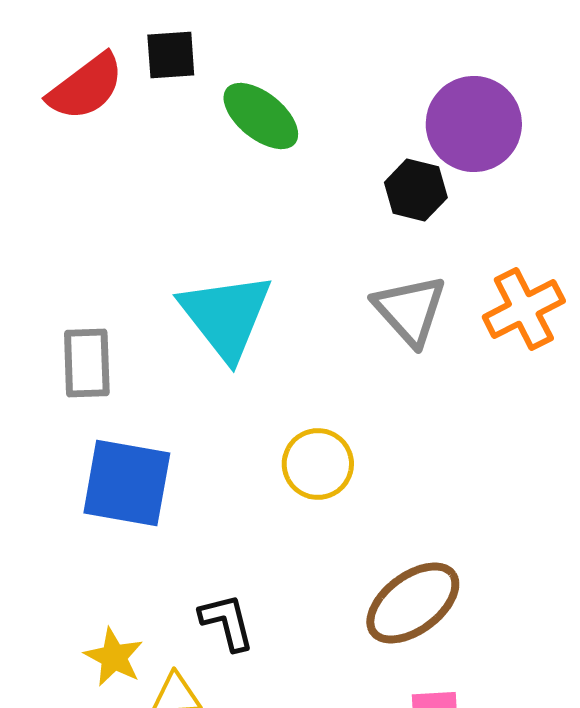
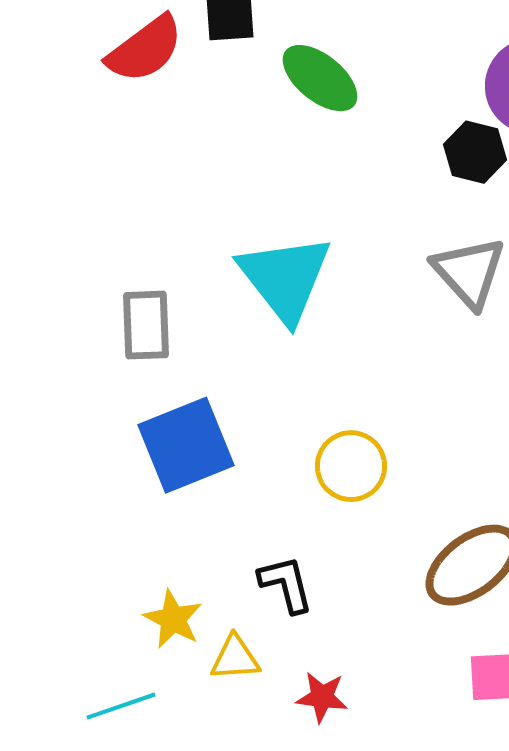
yellow circle: (318, 464) -> (351, 466), moved
blue square: (127, 483) -> (186, 445), turned -32

